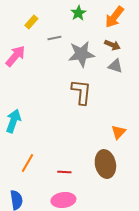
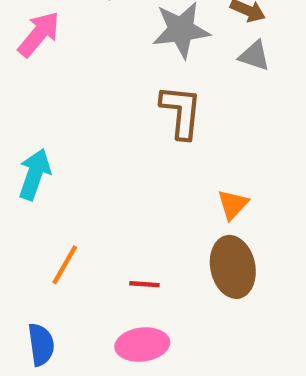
orange triangle: (118, 132) -> (233, 204), moved

